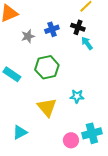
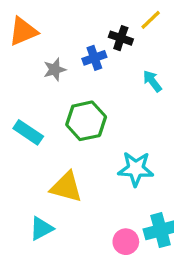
black cross: (78, 27) -> (121, 38), moved
cyan star: (77, 96) -> (136, 169), size x1.5
yellow triangle: (47, 107) -> (66, 187), moved, turned -35

